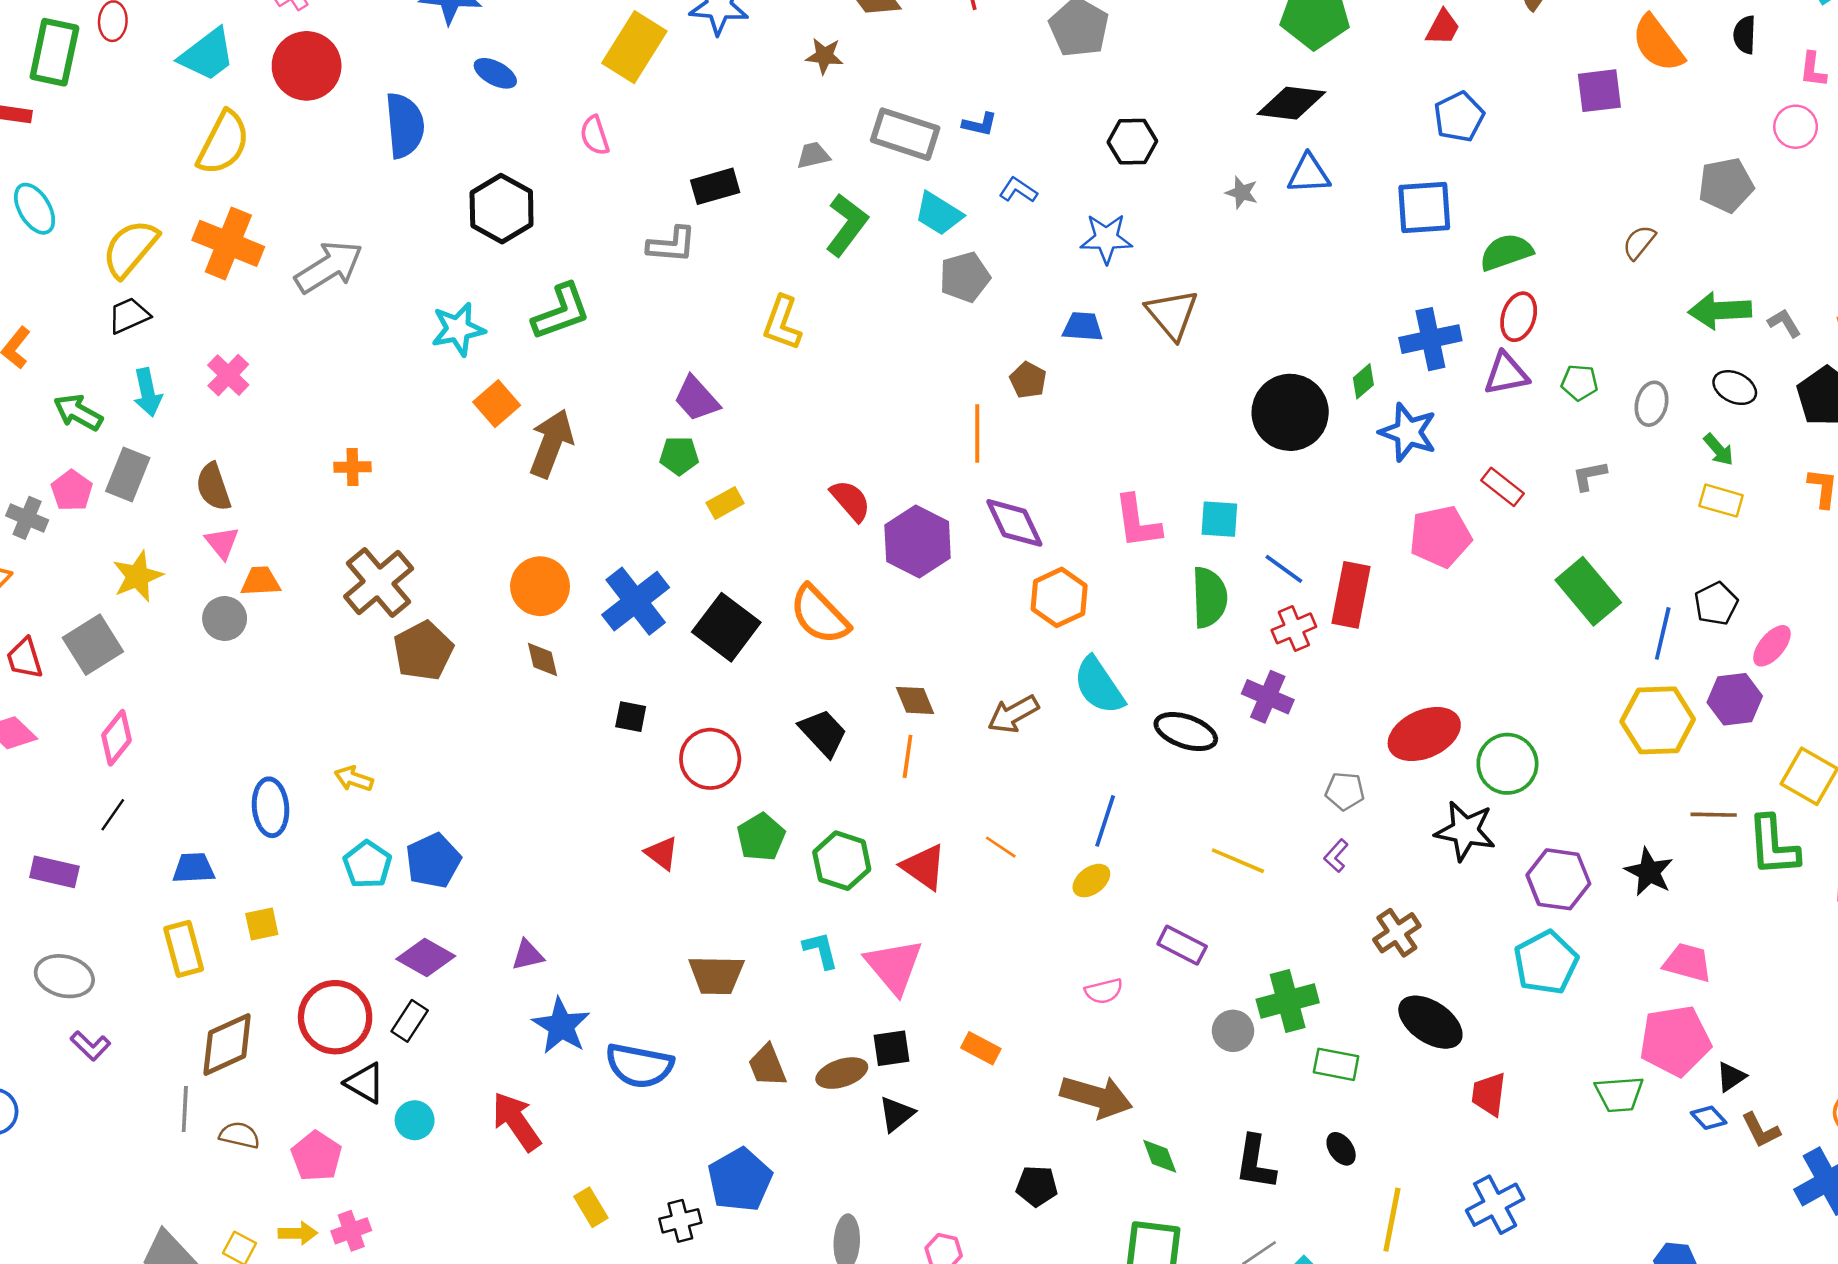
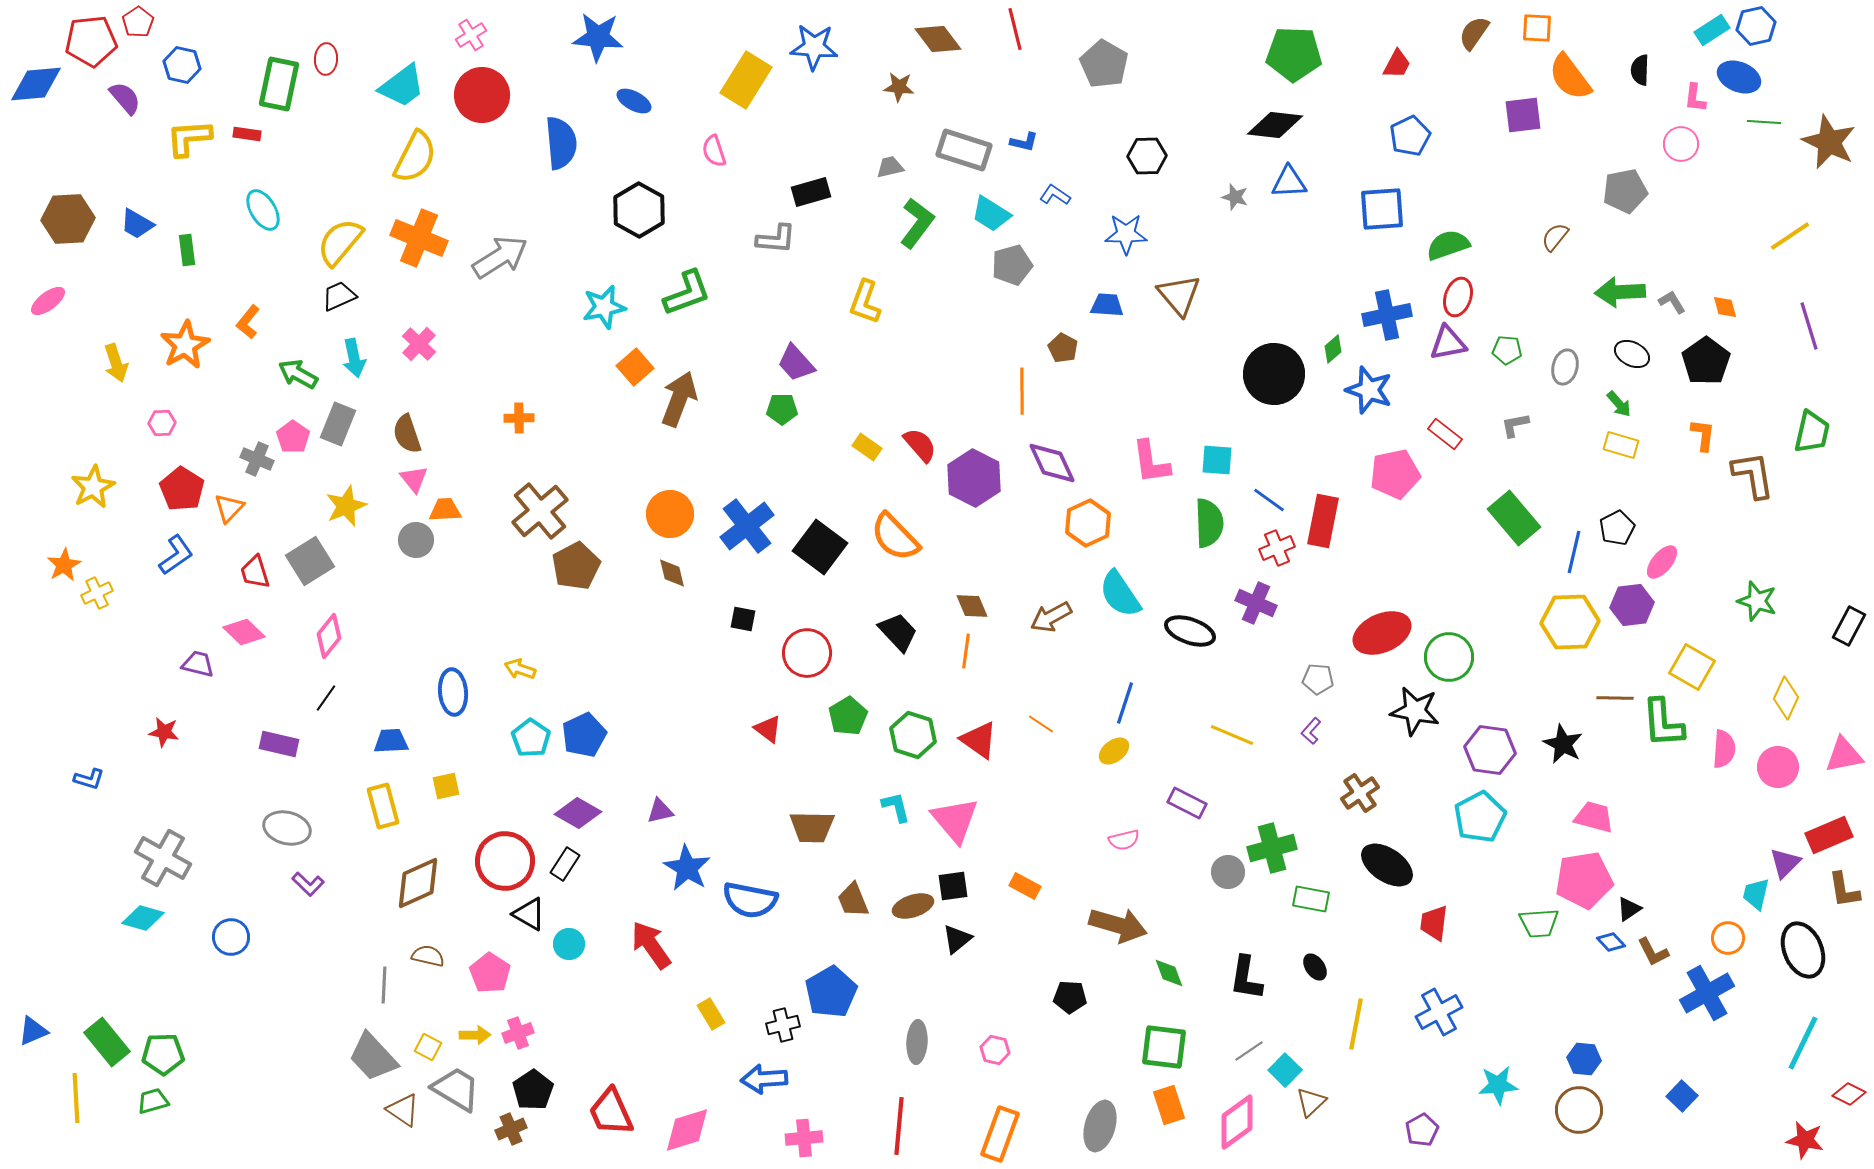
yellow rectangle: (725, 503) -> (867, 447), moved, turned 64
gray line: (185, 1109) -> (384, 985), moved

